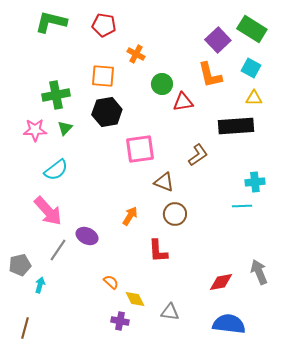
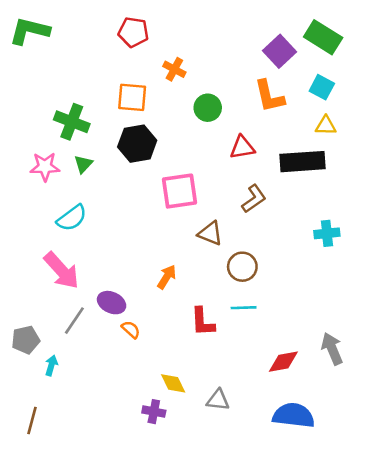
green L-shape: (51, 22) -> (29, 31), moved
green cross: (56, 95) -> (72, 122), turned 32
red triangle: (183, 102) -> (242, 147), moved
cyan line: (242, 206) -> (244, 308), moved
brown circle: (175, 214) -> (242, 267), moved
orange semicircle: (111, 282) -> (131, 330), moved

